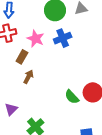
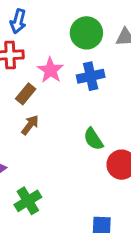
green semicircle: (72, 97) -> (93, 139), moved

